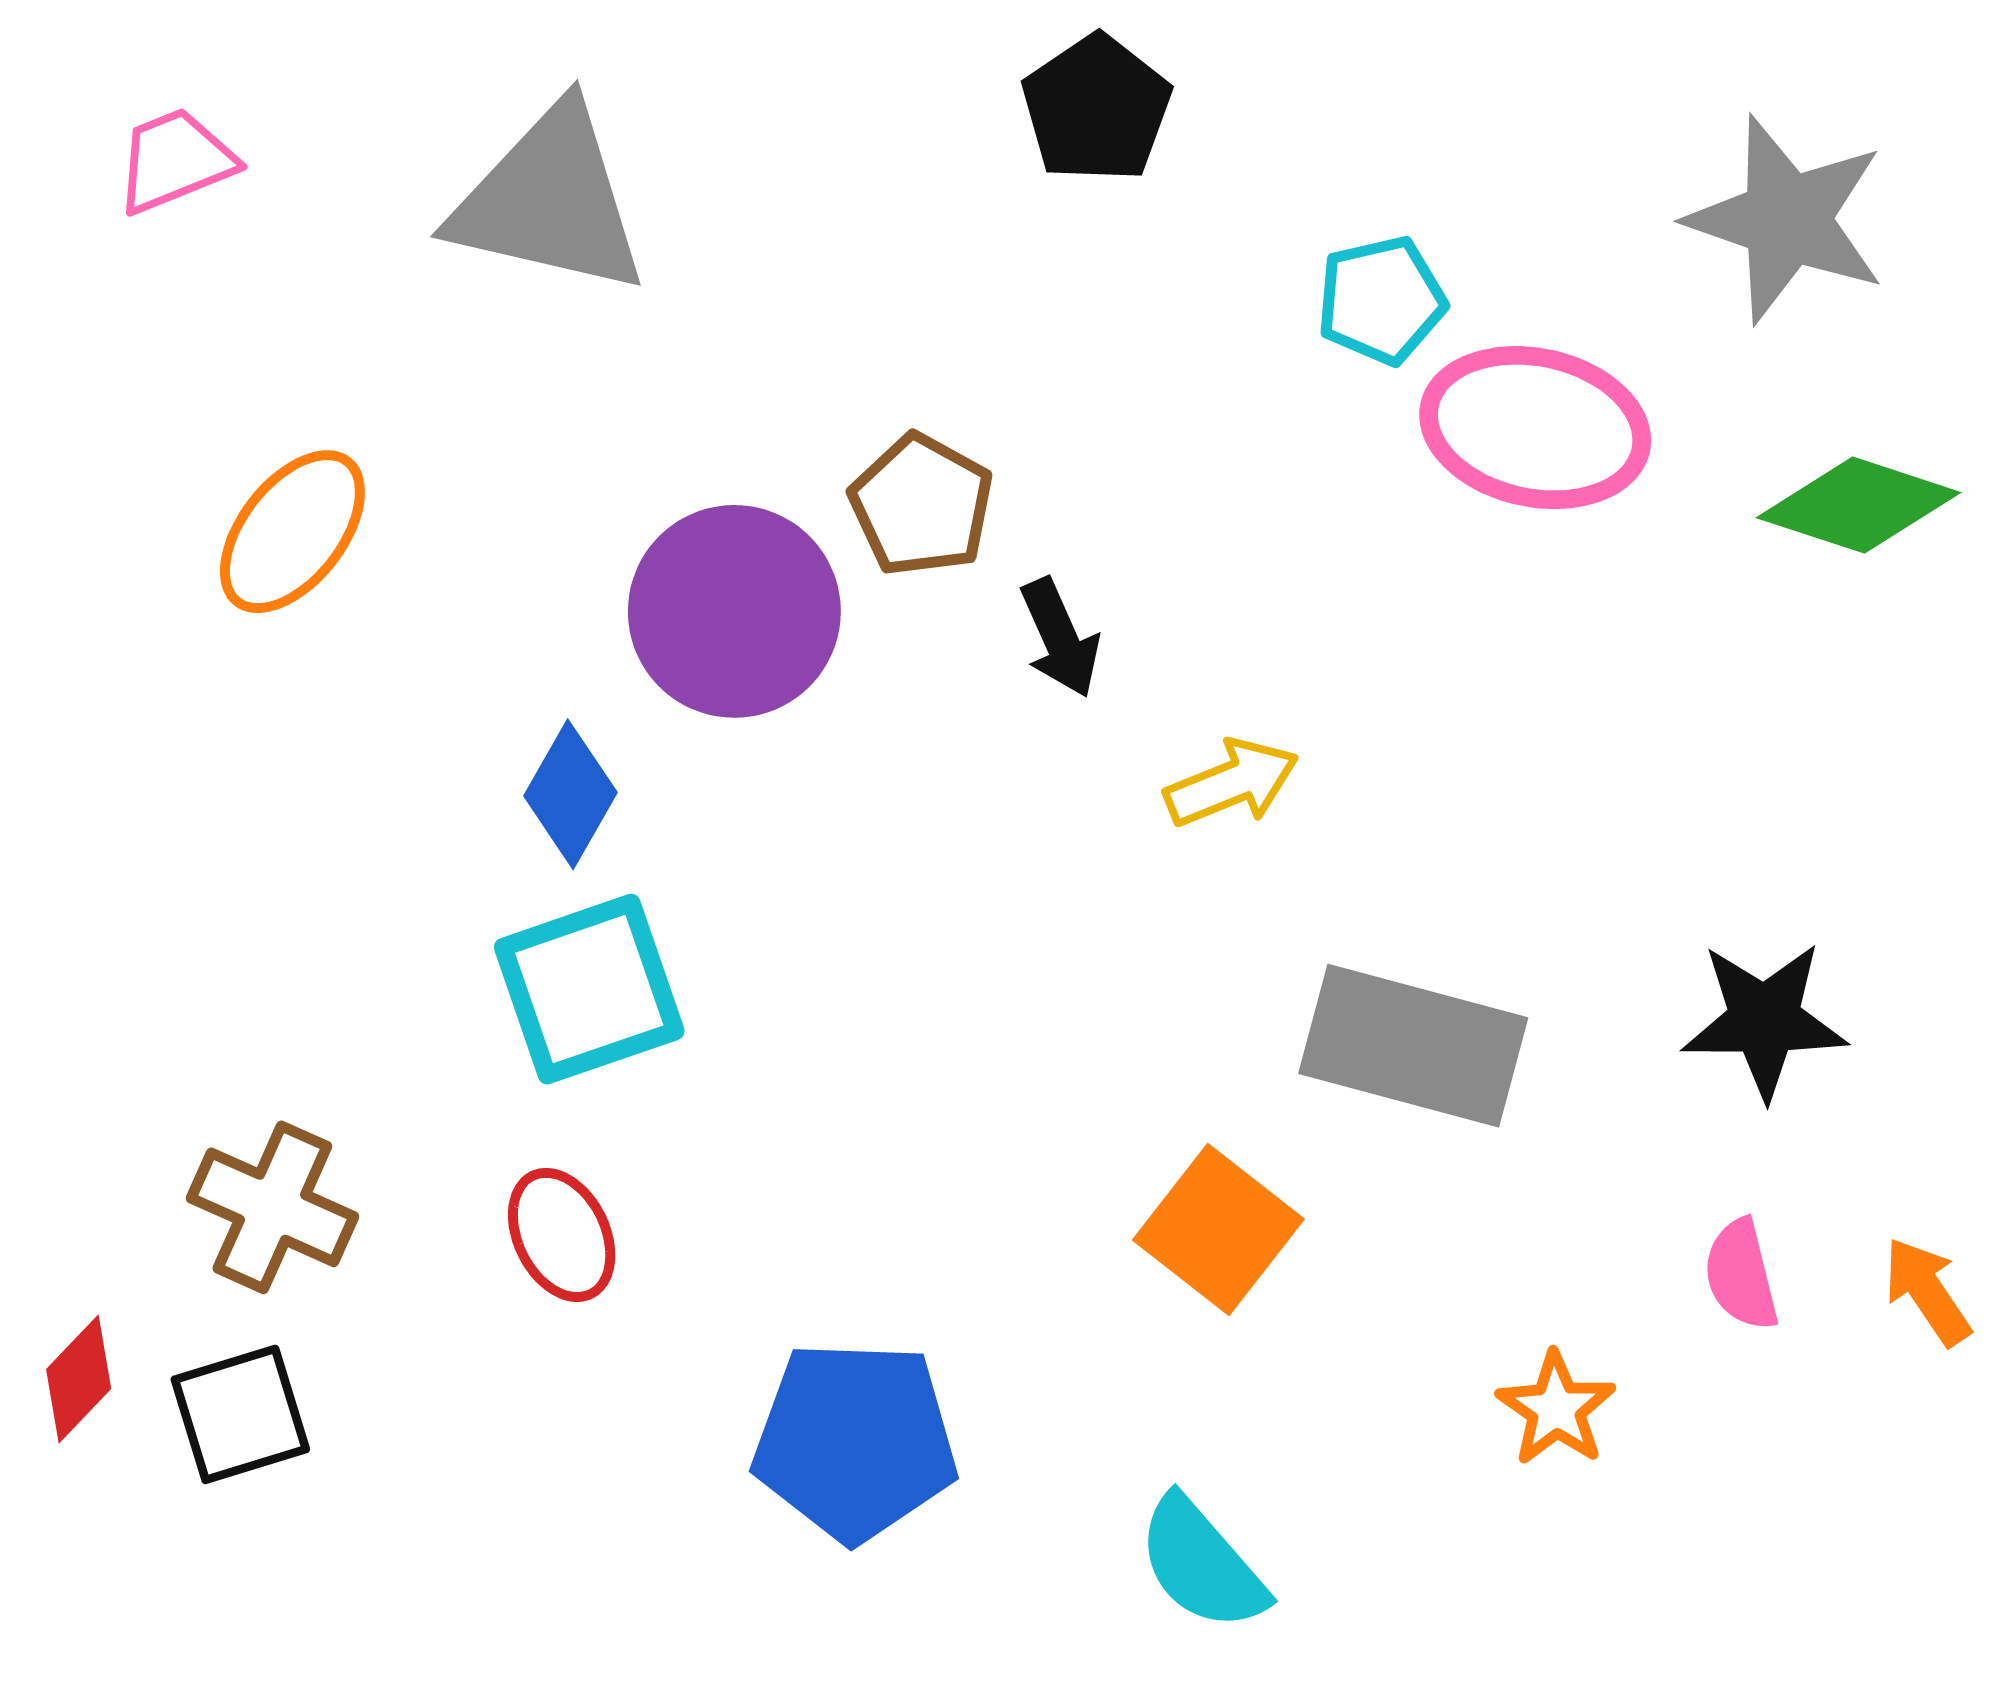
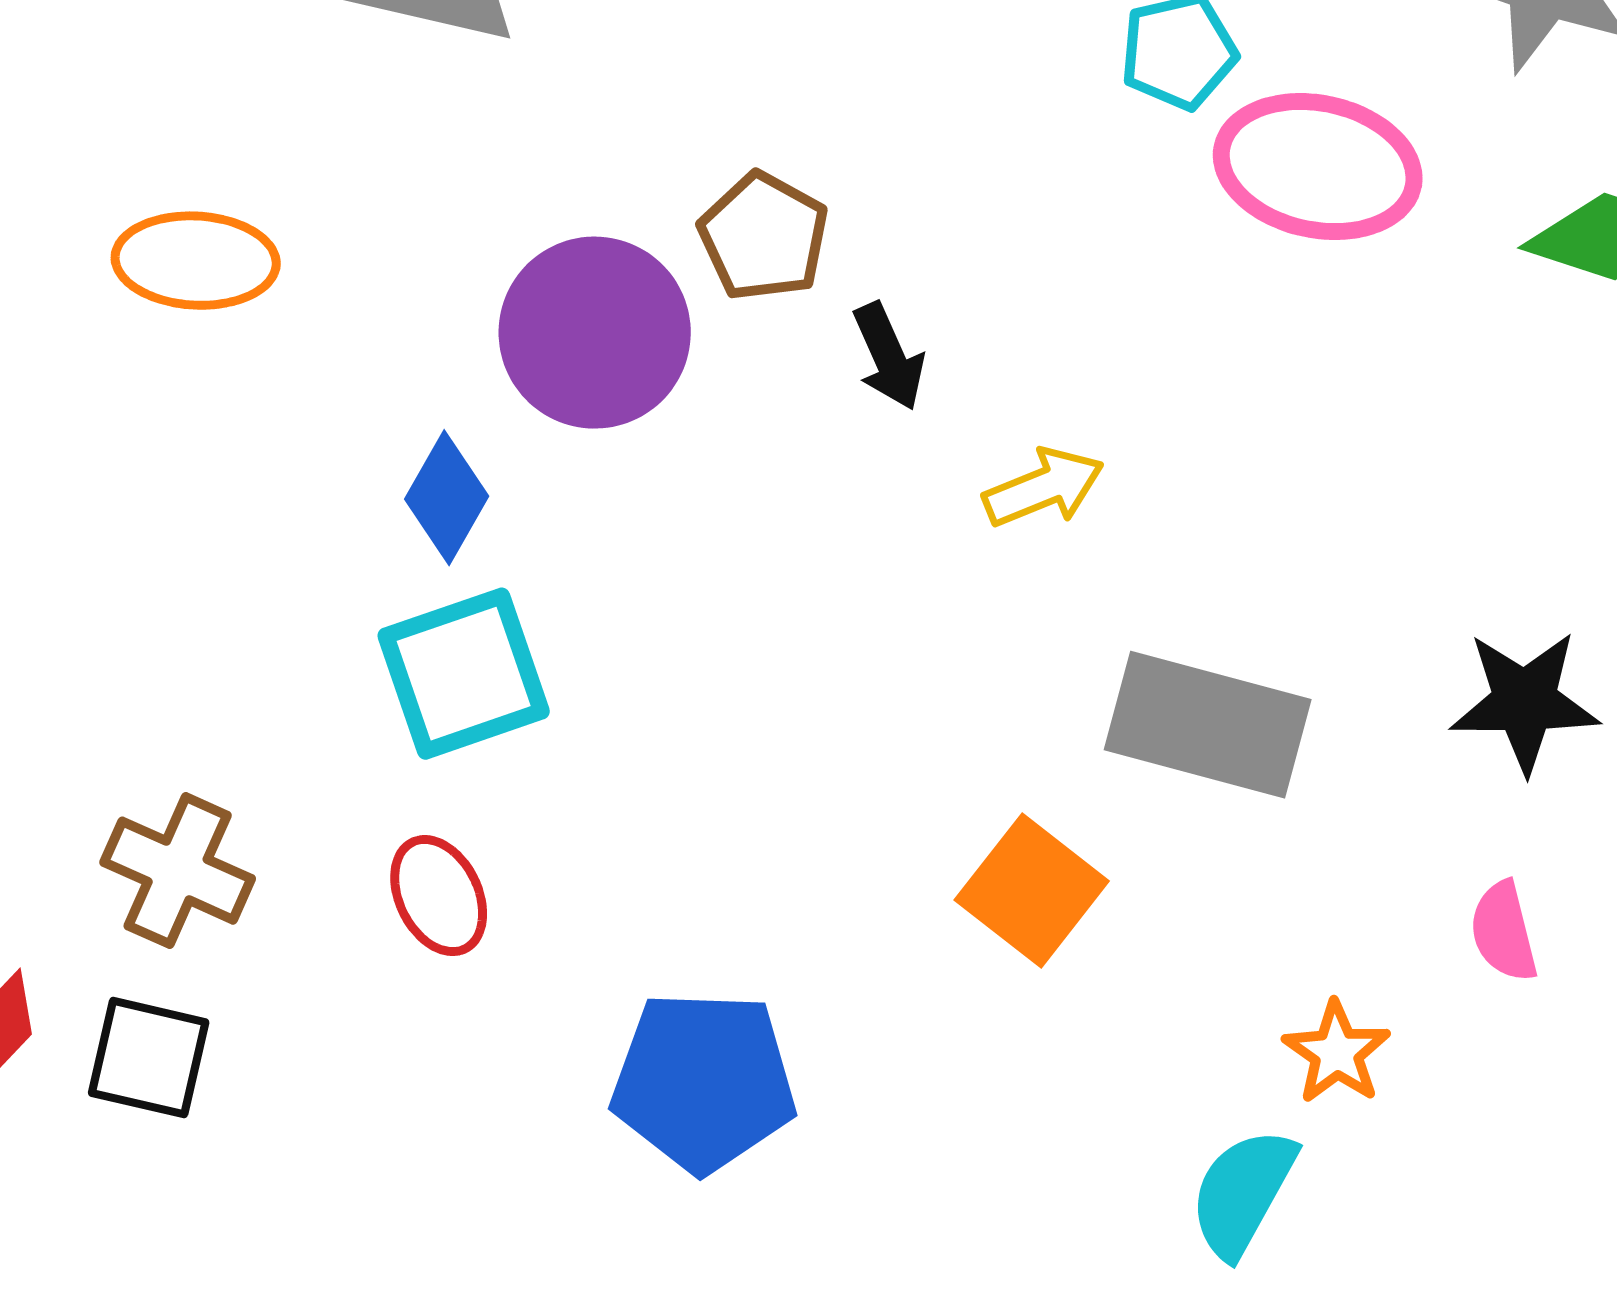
orange ellipse: (292, 532) -> (196, 261), turned 55
black square: (240, 1414) -> (149, 1058), turned 30
cyan semicircle: (1202, 1564) -> (1243, 1193), moved, turned 70

